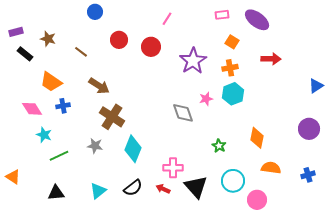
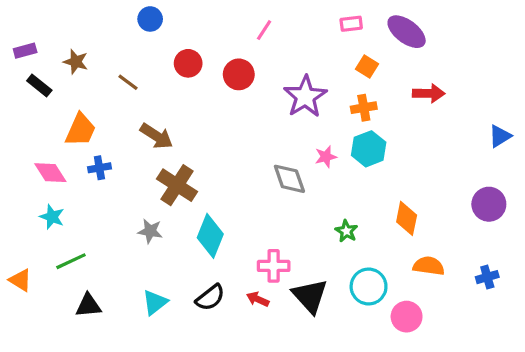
orange trapezoid: (51, 82) -> (80, 130), turned -100
cyan star: (44, 135) -> (52, 217), moved
green line: (59, 156) -> (71, 261), moved

